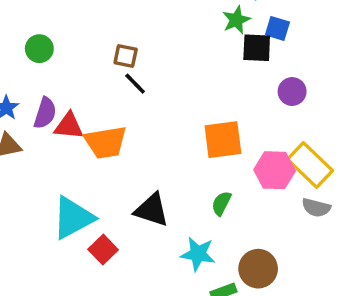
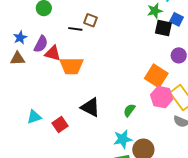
black line: (135, 84) -> (75, 29), moved, turned -48
orange square: (223, 140) -> (156, 76), moved, turned 30
cyan triangle: (73, 218) -> (34, 117), moved, size x0.6
cyan star: (198, 254) -> (123, 139), moved, turned -30

